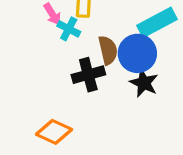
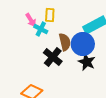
black cross: (88, 75) -> (53, 57), turned -36

